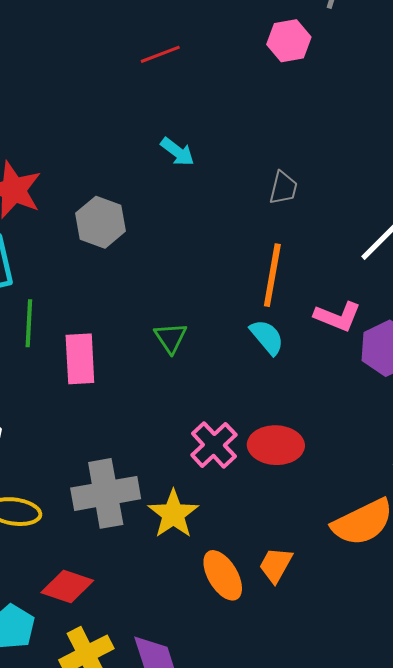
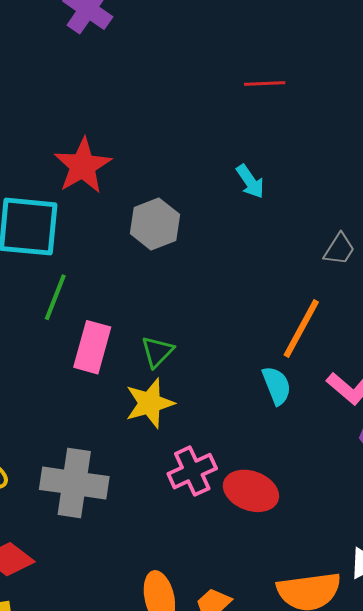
green triangle: (171, 338) -> (157, 352), moved
yellow star: (173, 514) -> (150, 403), moved

